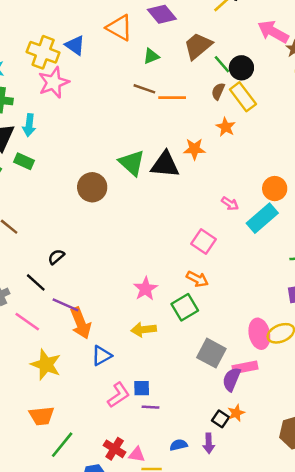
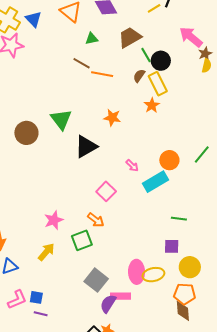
orange star: (226, 127) -> (152, 105), moved
black triangle: (165, 164) -> (86, 147), moved, turned -45
yellow arrow: (144, 330) -> (46, 252), turned 126

